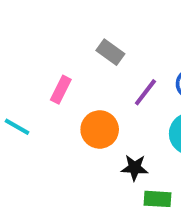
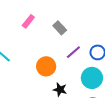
pink rectangle: (61, 90) -> (28, 21), moved

